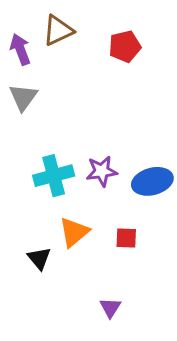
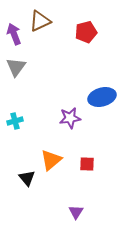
cyan cross: (54, 176) -> (15, 121), moved, size x0.6
blue ellipse: (152, 181) -> (102, 97), moved

